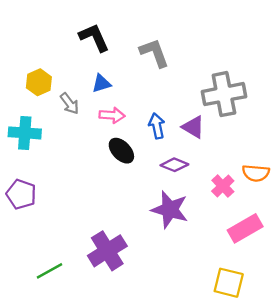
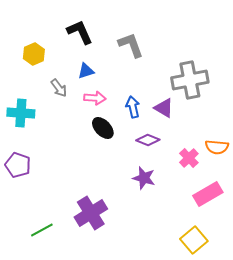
yellow hexagon: (39, 82) -> (34, 54), moved
purple star: (170, 210) -> (144, 178), size x0.7
yellow square: (229, 283) -> (194, 240), turned 36

